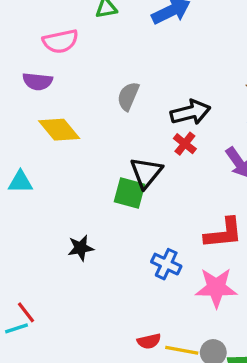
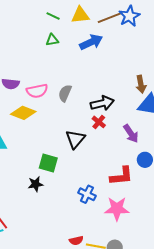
pink semicircle: (60, 41) -> (37, 91), moved
yellow diamond: (59, 130) -> (23, 113), turned -30
green square: (130, 193) -> (48, 163), moved

